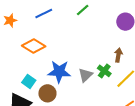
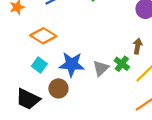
cyan square: (29, 81) -> (39, 65), moved

